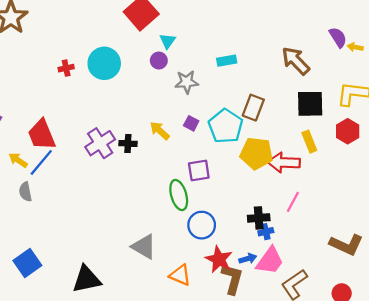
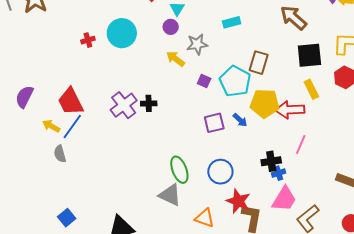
yellow arrow: (160, 131) -> (175, 59), moved
green ellipse: (179, 195) -> (179, 170), moved
blue arrow: (248, 259) -> (240, 120), moved, turned 63
blue square: (27, 263) -> (67, 218), size x0.7

